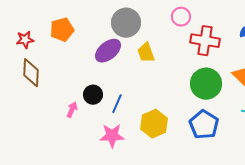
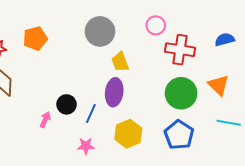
purple ellipse: (108, 51) -> (114, 92), moved, turned -44
pink star: (112, 136) -> (86, 146), size x0.7

